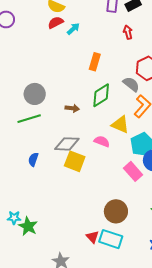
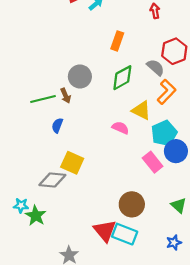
gray circle: (35, 94) -> (80, 76), moved
brown arrow: (72, 108) -> (66, 96), moved, turned 56
gray diamond: (67, 144) -> (52, 180), moved
blue semicircle: (33, 159) -> (57, 125), moved
yellow square: (75, 161) -> (72, 163), moved
red triangle: (92, 237) -> (105, 231), size x1.6

